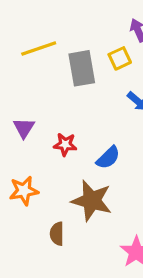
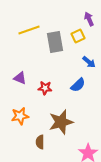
purple triangle: (24, 128) -> (20, 78), turned -40
blue semicircle: (108, 158) -> (78, 85), moved
brown star: (92, 201) -> (61, 122), turned -30

